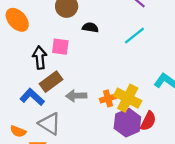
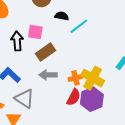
cyan line: (134, 36) -> (79, 26), moved
brown rectangle: (51, 82) -> (45, 52), moved
red semicircle: (148, 121) -> (74, 97), moved

